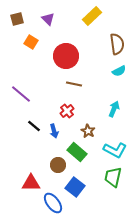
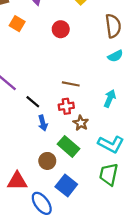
red circle: (66, 56) -> (61, 29), moved, size x0.6
brown line: (74, 84) -> (71, 84), moved
red cross: (67, 111) -> (66, 106), moved, turned 32
black line: (34, 126) -> (33, 102), moved

